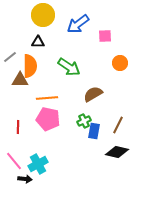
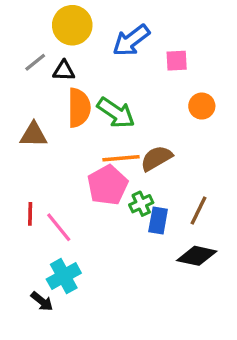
gray line: (10, 57) -> (35, 62), moved
orange semicircle: (30, 66) -> (79, 108), moved
orange line: (47, 98) -> (121, 158), moved
pink pentagon: (48, 119) -> (108, 185), moved, turned 30
pink line: (14, 161) -> (59, 227), moved
black arrow: (25, 179) -> (42, 301), turned 32

